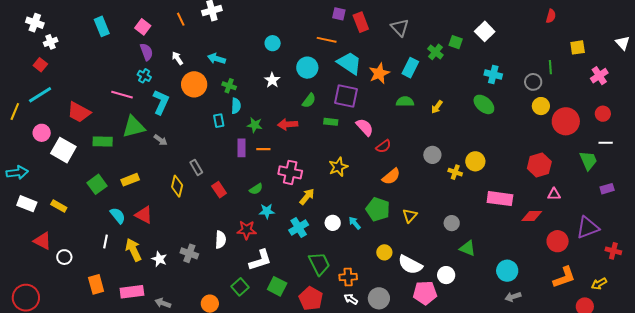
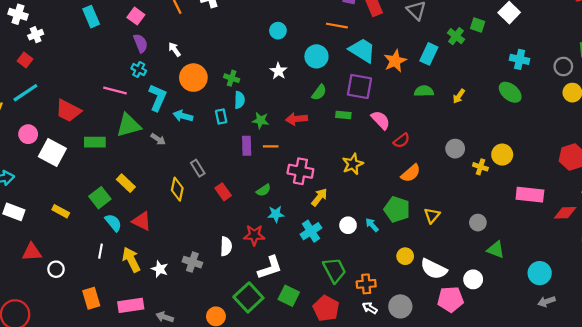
cyan arrow: (216, 59) -> (183, 116), moved
yellow rectangle: (130, 180) -> (126, 183), turned 66
green square: (97, 184) -> (100, 198), moved
yellow rectangle: (59, 206) -> (61, 211), moved
red triangle: (42, 241) -> (32, 252), turned -30
green square: (240, 287) -> (248, 297), size x1.5

